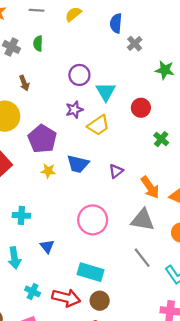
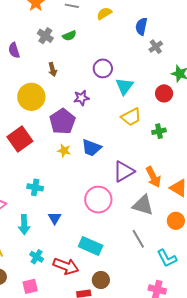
green semicircle: (38, 44) -> (69, 36), turned -120
red circle: (141, 108) -> (164, 93), moved
purple star: (74, 110) -> (81, 98), moved
yellow trapezoid: (98, 125) -> (131, 117), moved
green cross: (161, 139) -> (159, 131), moved, turned 32
purple triangle: (116, 171) -> (124, 171), moved, size x1.6
brown circle: (100, 301) -> (101, 280), moved

